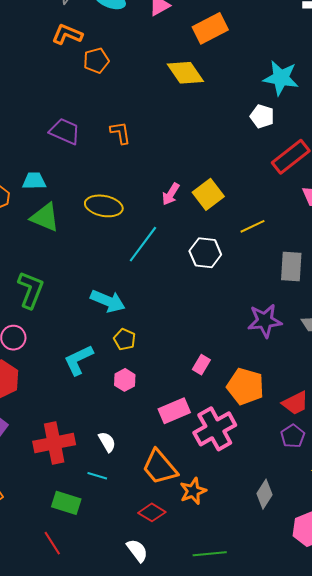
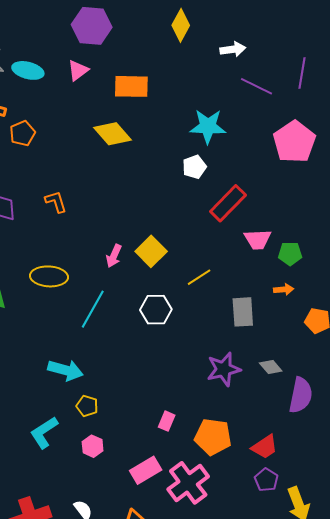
orange rectangle: (210, 28) -> (131, 86), turned 36
white pentagon: (262, 116) -> (194, 167), turned -30

